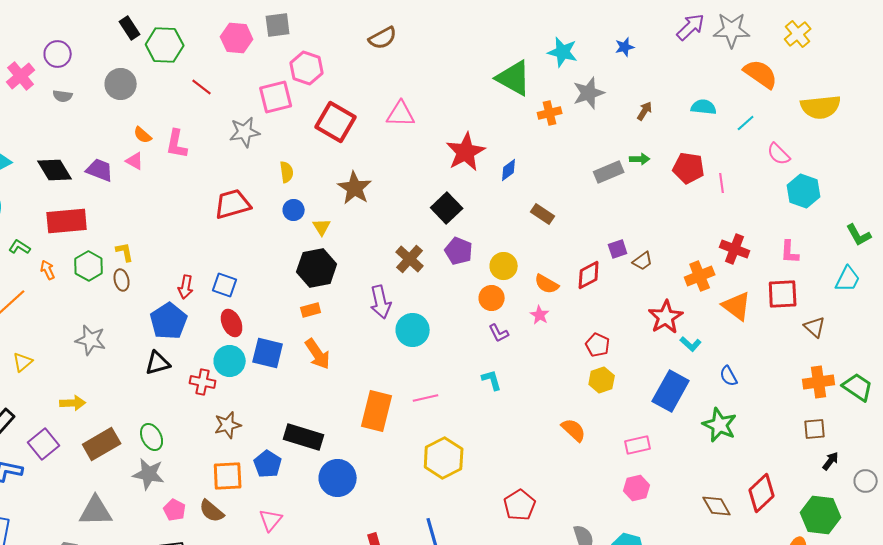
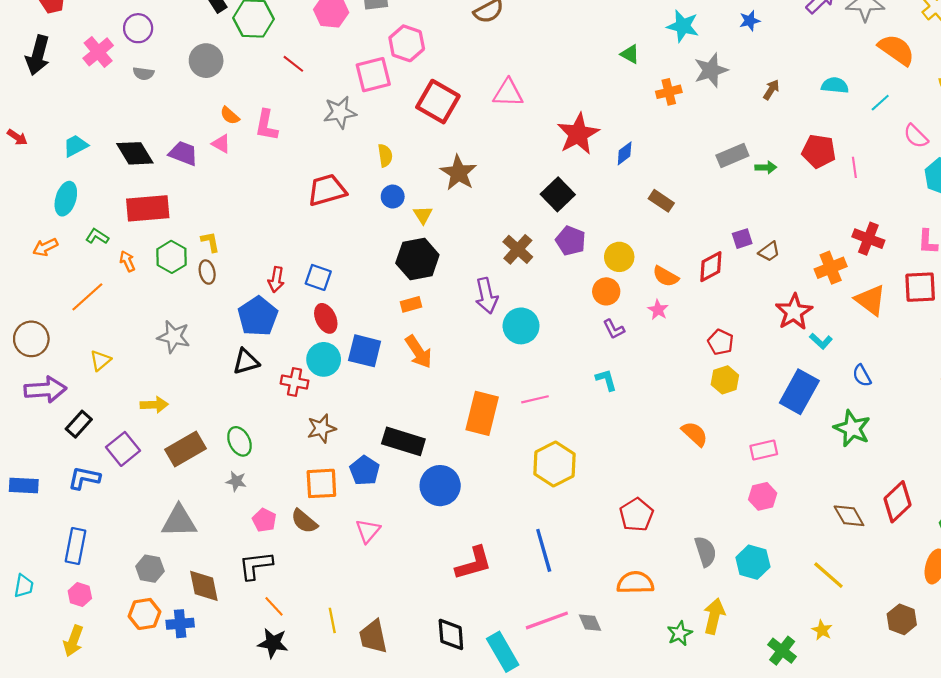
green triangle: (514, 78) -> (630, 54), size x0.5
green arrow: (640, 159) -> (766, 167), moved
gray star: (149, 474) -> (236, 481), size x0.6

